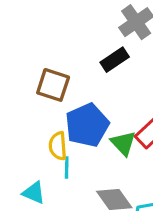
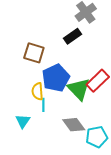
green triangle: (123, 143) -> (79, 89), size x1.4
cyan triangle: (34, 193) -> (23, 121), turned 42

